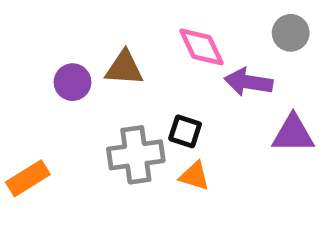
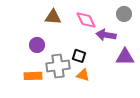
brown triangle: (124, 68) -> (53, 17), moved
purple circle: (72, 82) -> (37, 45), moved
orange rectangle: (28, 178) -> (33, 76), moved, turned 30

